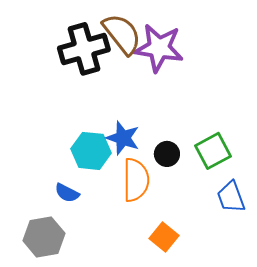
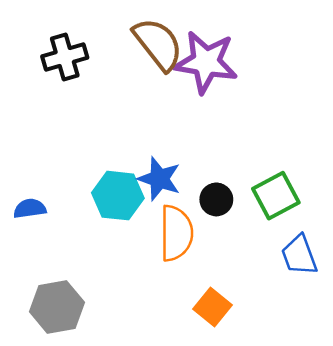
black cross: (84, 49) -> (65, 57), moved, size x0.7
blue semicircle: (67, 193) -> (30, 209), moved, turned 145

